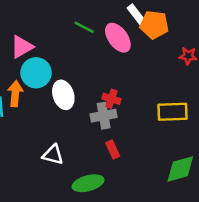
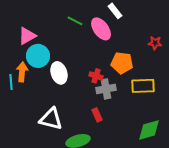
orange pentagon: (154, 25) -> (122, 63), moved
gray cross: (104, 116) -> (106, 89), moved
white triangle: (53, 155) -> (51, 119), size x1.4

